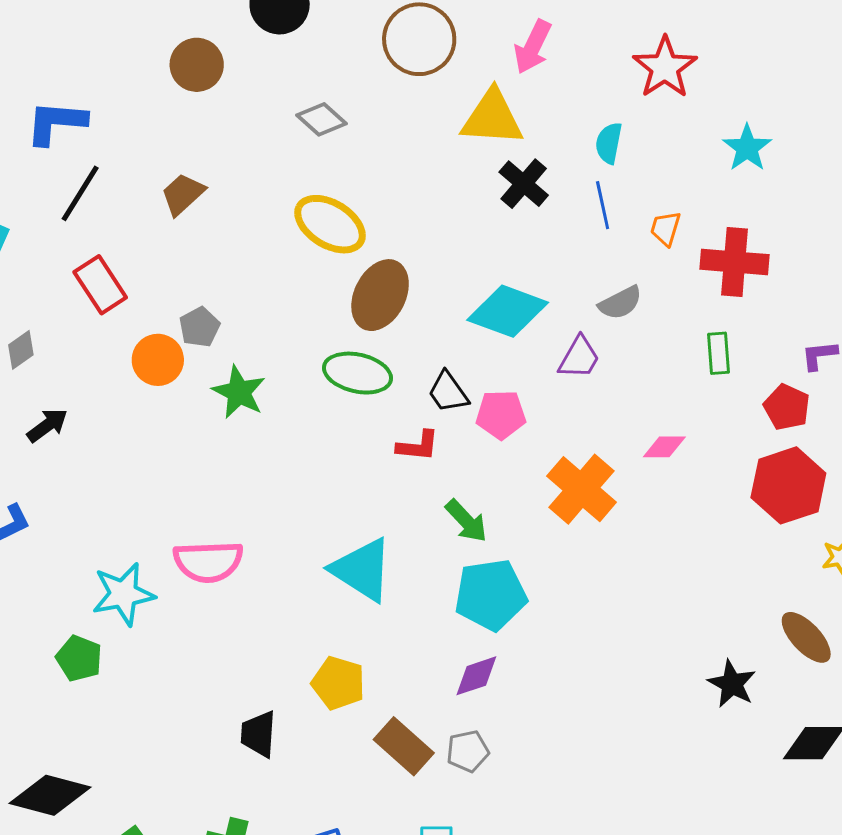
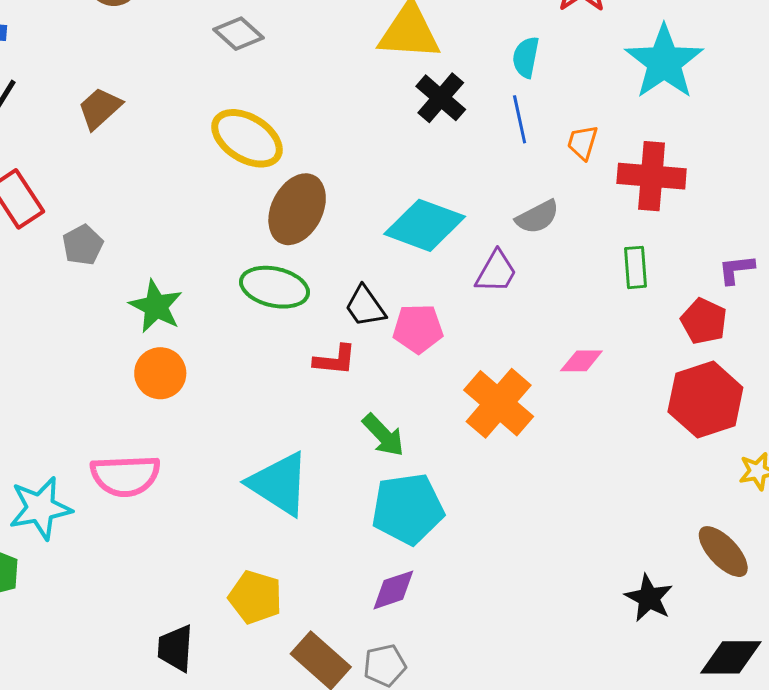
cyan star: (747, 148) -> (664, 62), size x1.6
gray pentagon: (199, 327) -> (83, 245), moved
orange circle: (158, 360) -> (160, 373), moved

